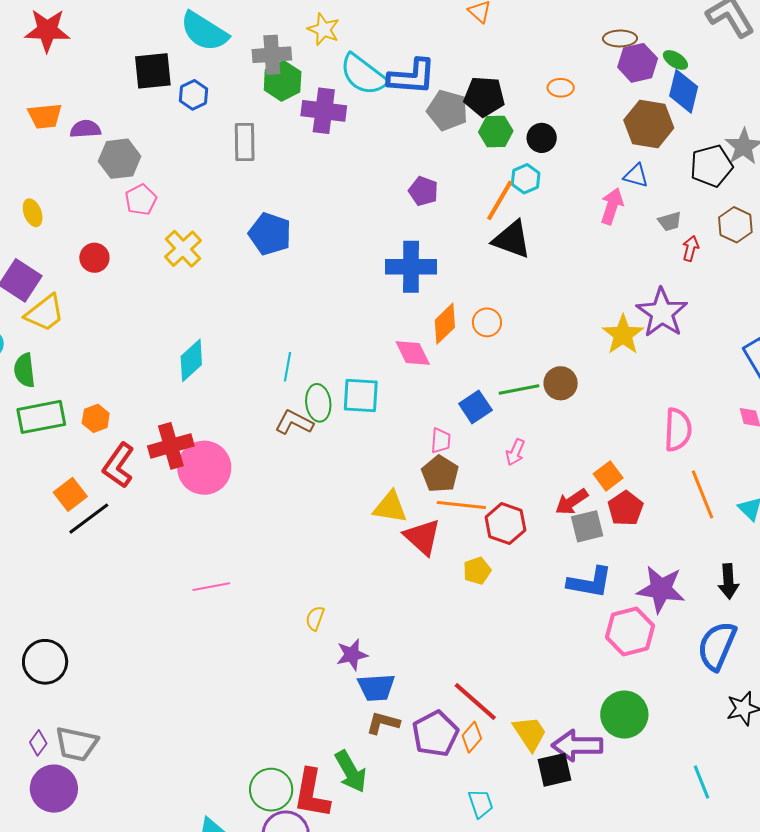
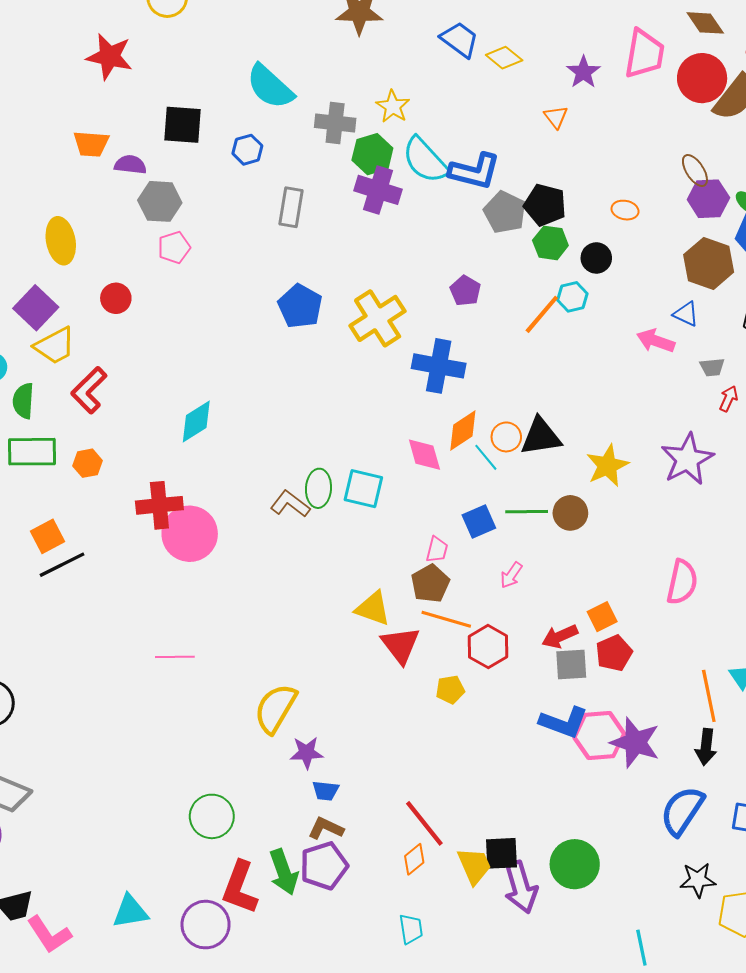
brown ellipse: (620, 38) -> (695, 170), turned 48
black square: (153, 71) -> (182, 125), moved
green hexagon: (283, 81) -> (372, 154), moved
pink arrow: (612, 206) -> (656, 341), turned -99
yellow ellipse: (33, 213) -> (61, 241), size x1.6
black triangle: (512, 239) -> (541, 436), moved, turned -39
yellow cross: (183, 249) -> (378, 318), moved, size x1.4
yellow star: (623, 335) -> (607, 466), moved
cyan line: (287, 367) -> (486, 457), moved, turned -60
red L-shape: (119, 465) -> (89, 390), moved
orange line: (702, 494) -> (709, 696), moved
yellow semicircle: (315, 618) -> (275, 709), size x2.0
pink hexagon: (630, 632) -> (599, 736), moved
blue trapezoid: (376, 687) -> (326, 791), size x0.7
purple pentagon: (435, 734) -> (324, 866), moved
purple arrow: (577, 745) -> (521, 887), turned -117
black square: (555, 770) -> (501, 853), moved
green circle: (271, 790) -> (212, 816), moved

